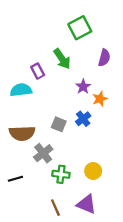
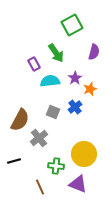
cyan semicircle: (21, 90) -> (50, 81), moved
brown semicircle: (22, 133) -> (20, 120), turned -60
yellow circle: (93, 171) -> (84, 154), size x1.6
green cross: (61, 174) -> (56, 166), moved
brown line: (55, 208) -> (40, 187), moved

